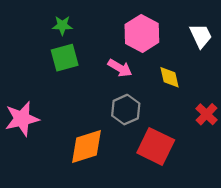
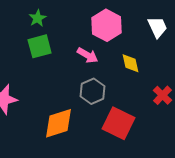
green star: (62, 25) -> (38, 18), turned -30

